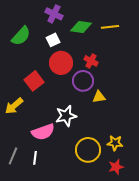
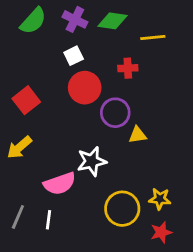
green diamond: (81, 27) -> (112, 21), moved
green semicircle: (21, 36) -> (33, 21), moved
red cross: (91, 61) -> (128, 68), moved, turned -32
red square: (34, 81) -> (26, 100), moved

